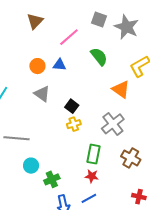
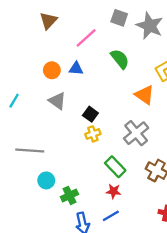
green rectangle: (93, 154) -> (115, 167), turned -54

